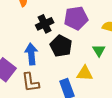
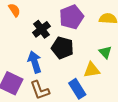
green triangle: (99, 50) -> (105, 52), moved

